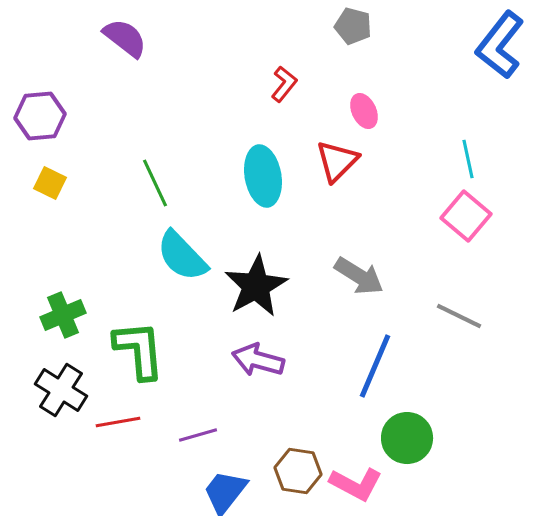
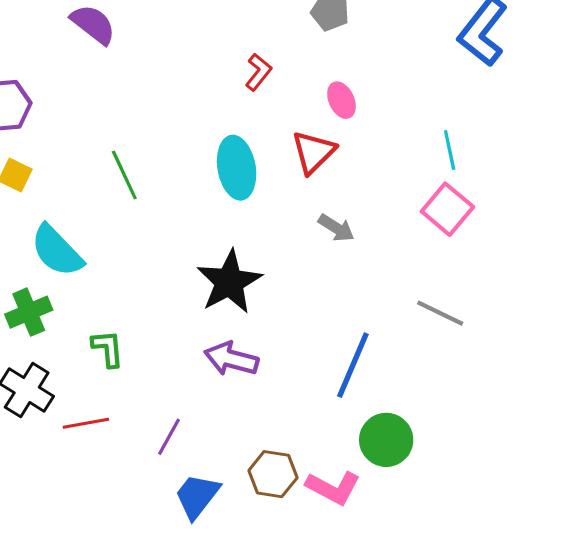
cyan semicircle: (182, 256) -> (57, 251), moved
gray arrow: (359, 276) -> (336, 228), moved, size x0.7
green L-shape: (139, 350) -> (108, 348), size x0.6
purple line: (198, 435) -> (169, 437), turned -45

